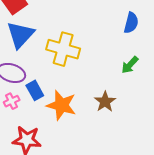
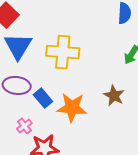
pink cross: (12, 101) -> (24, 126), moved

